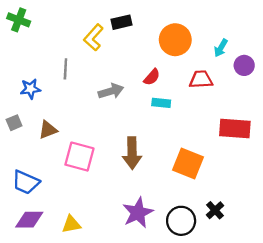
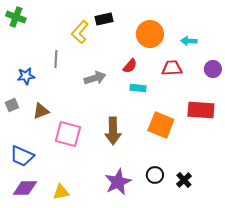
cyan arrow: (221, 48) -> (189, 41), turned 63
purple circle: (244, 65) -> (213, 69), moved
orange square: (188, 164) -> (161, 125), moved
black circle: (181, 221) -> (155, 175), moved, size x0.7

